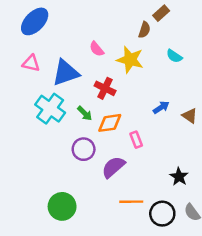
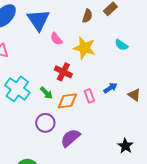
brown semicircle: (144, 30) -> (87, 16), moved
blue triangle: (66, 73) -> (38, 20), moved, turned -45
pink rectangle: (136, 140) -> (89, 96), moved

